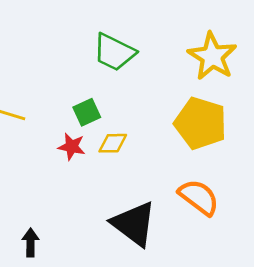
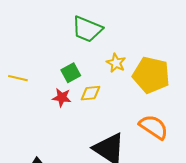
yellow star: (212, 56) -> (116, 63), moved, size x0.6

